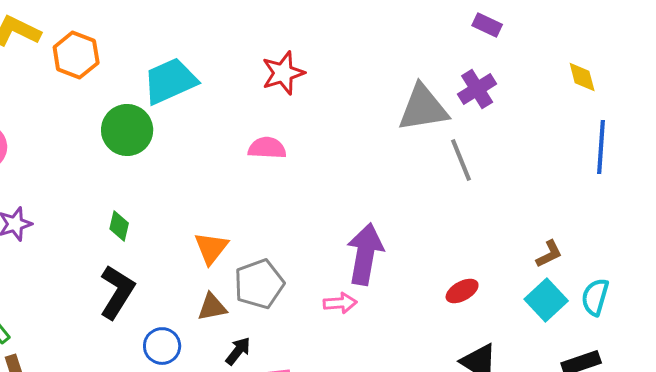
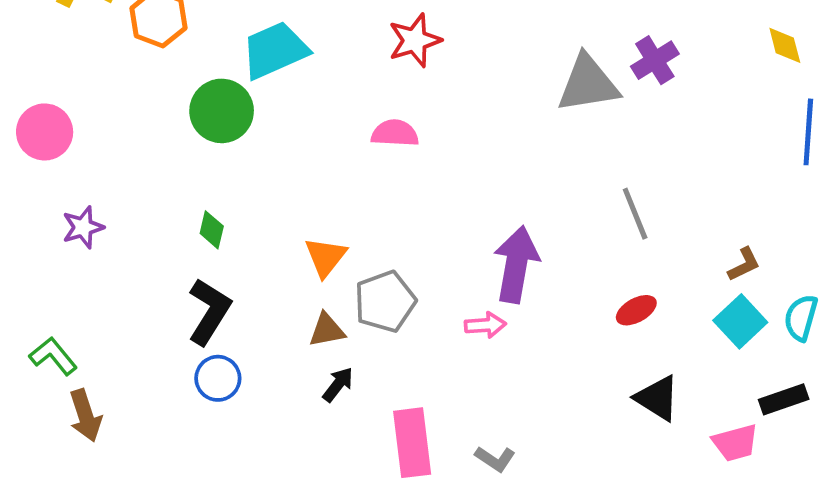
gray line: (461, 160) -> (635, 214), moved
blue circle: (162, 346) -> (218, 378), moved
black arrow: (238, 351) -> (338, 385), moved

